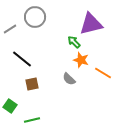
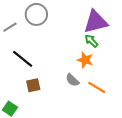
green arrow: (74, 42) -> (91, 41), moved
orange line: (103, 73) -> (97, 87), moved

